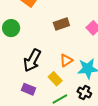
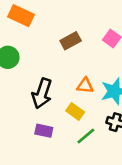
orange triangle: (66, 60) -> (85, 86), turned 48

